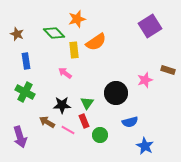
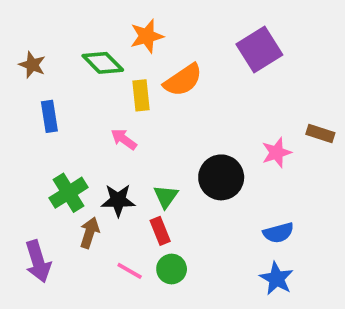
purple square: (150, 26) -> (259, 50), moved
green cross: (25, 92) -> (68, 193), moved, turned 30
brown arrow: (47, 122) -> (89, 233), turned 77
blue semicircle: (130, 122) -> (278, 233), moved
pink line: (68, 130) -> (130, 271), moved
green circle: (100, 135) -> (172, 269), moved

